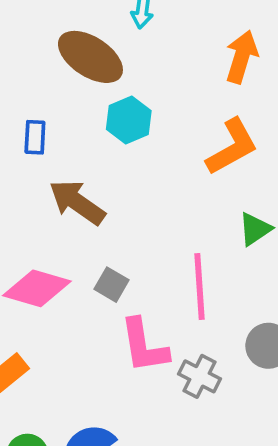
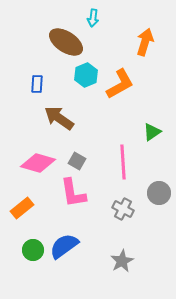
orange L-shape: (232, 147) -> (120, 84), moved
pink L-shape: (144, 346) -> (73, 193), moved

